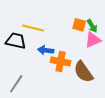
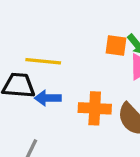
blue arrow: (46, 50) -> (48, 98), moved

